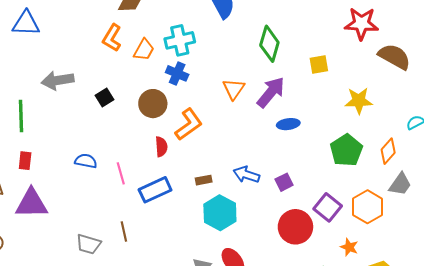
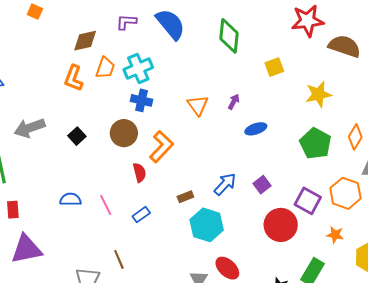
green diamond: (269, 44) -> (229, 36), moved
orange trapezoid: (144, 50) -> (105, 68), moved
purple arrow: (271, 92) -> (234, 102), size x0.5
blue arrow: (246, 175) -> (225, 184), turned 125
blue rectangle: (155, 190) -> (141, 215), size x0.6

